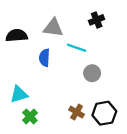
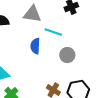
blue semicircle: (44, 58) -> (35, 46), moved

